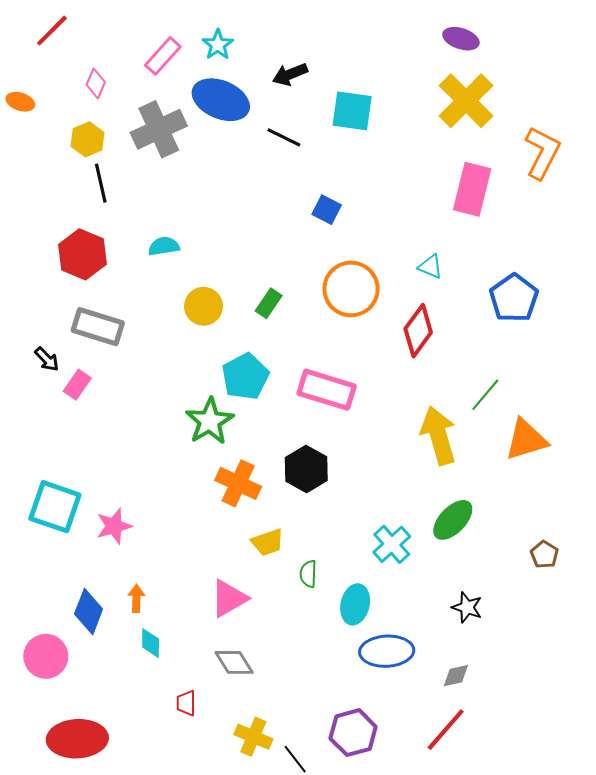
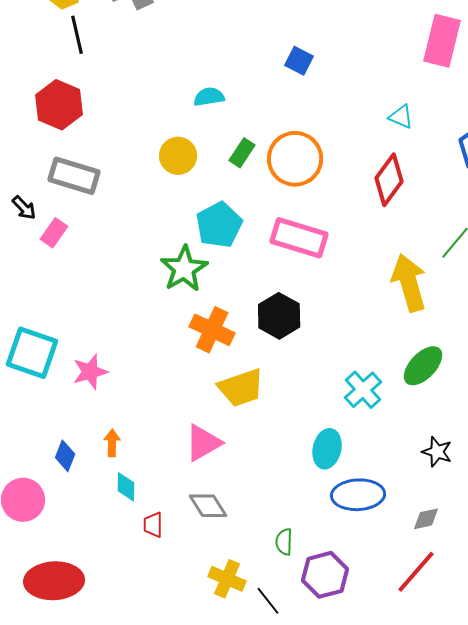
cyan semicircle: (164, 246) -> (209, 97), moved
orange circle: (351, 289) -> (295, 159), moved
yellow trapezoid: (268, 542) -> (241, 388), size x1.4
green semicircle: (308, 574) -> (284, 542), moved
blue diamond: (89, 612) -> (65, 456), size x0.7
red trapezoid: (186, 703) -> (153, 525), moved

